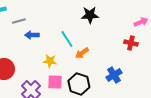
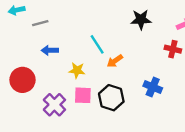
black star: (90, 15) -> (141, 20), moved
blue arrow: (32, 35) -> (50, 50), moved
blue cross: (114, 75) -> (153, 87), turned -35

